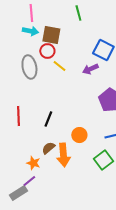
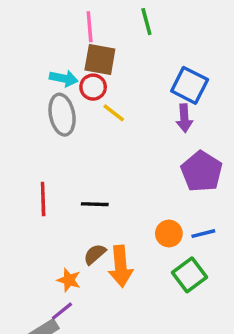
pink line: (31, 13) -> (90, 27), moved
cyan arrow: (30, 31) -> (64, 78), moved
purple arrow: (90, 69) -> (184, 118), moved, turned -70
black line: (48, 119) -> (95, 204), turned 70
orange circle: (79, 135) -> (169, 234), moved

